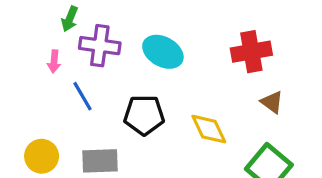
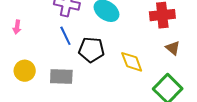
pink arrow: (54, 61) -> (17, 27), moved
blue line: (82, 96) -> (65, 36), moved

